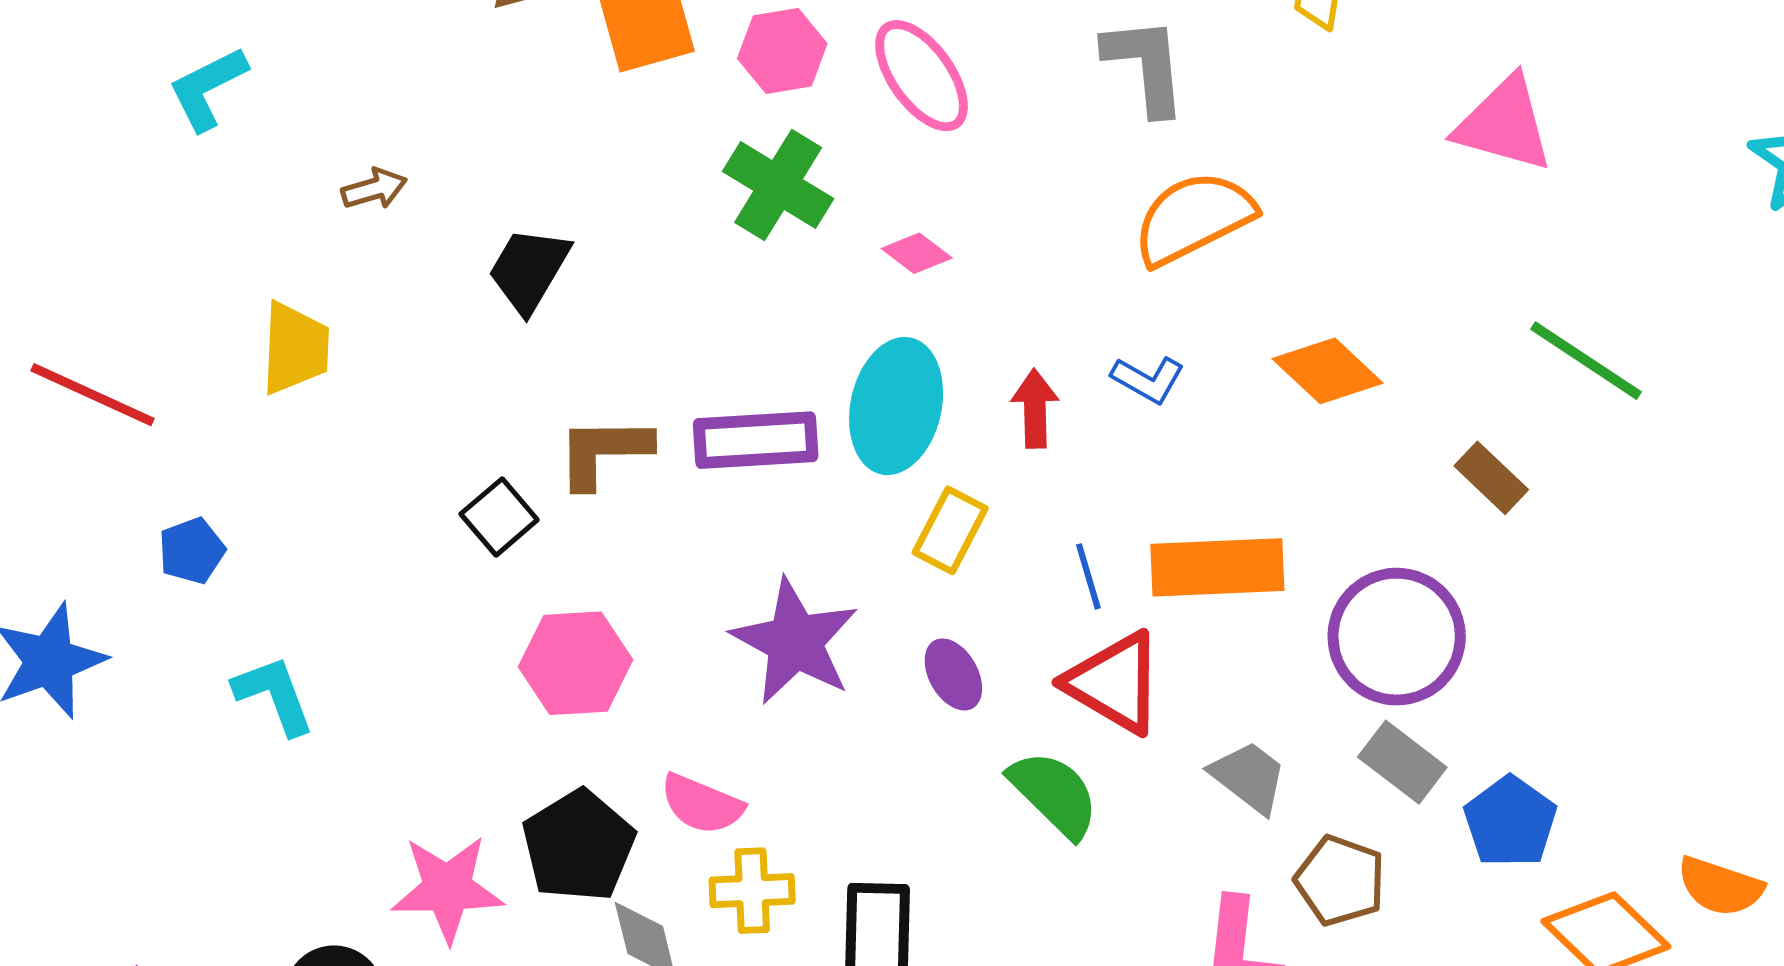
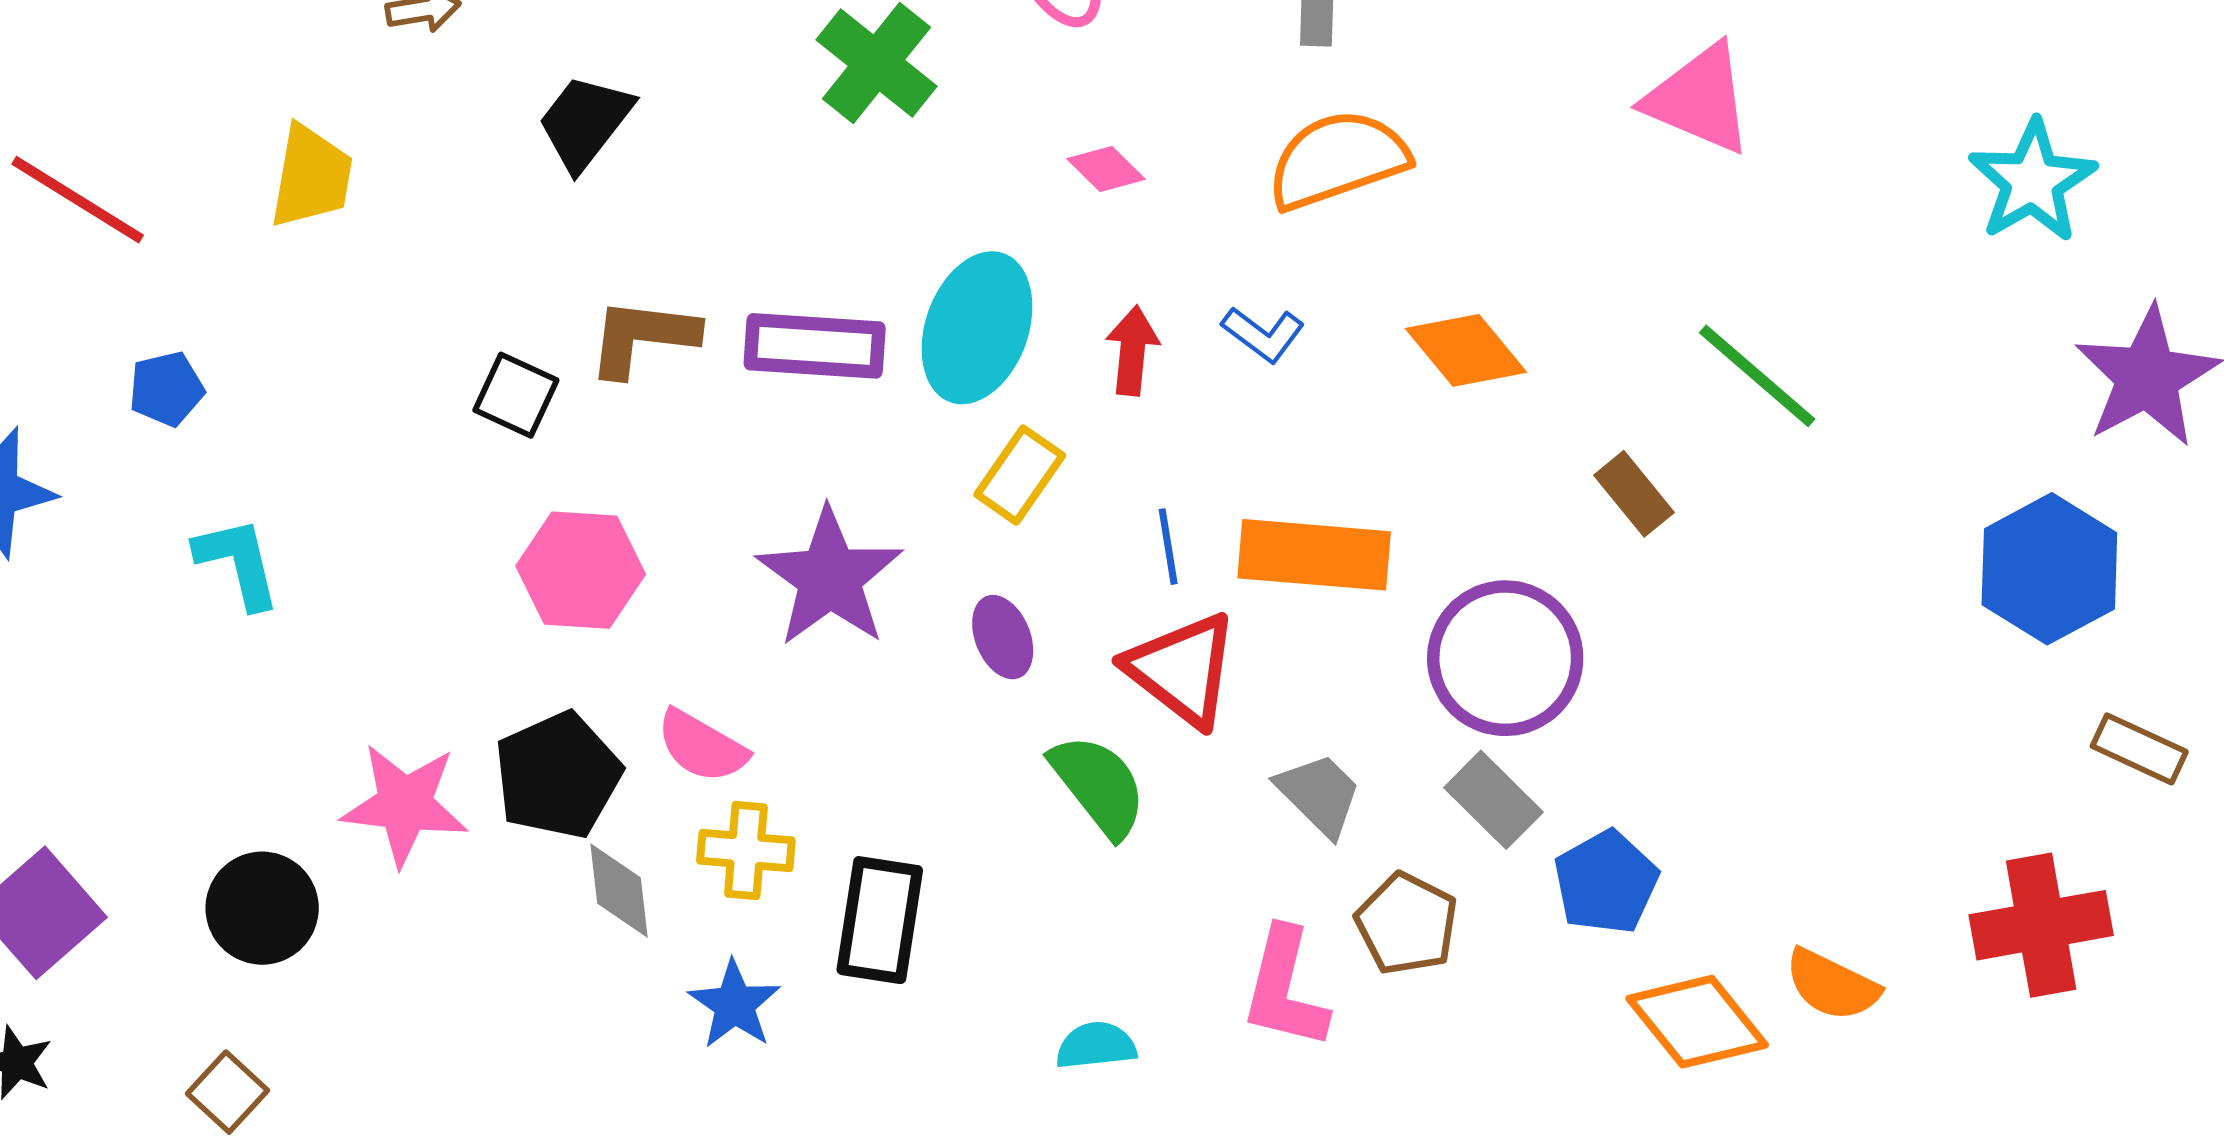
pink diamond: (917, 253) -> (1106, 169), moved
black square: (499, 517) -> (516, 395), turned -32

